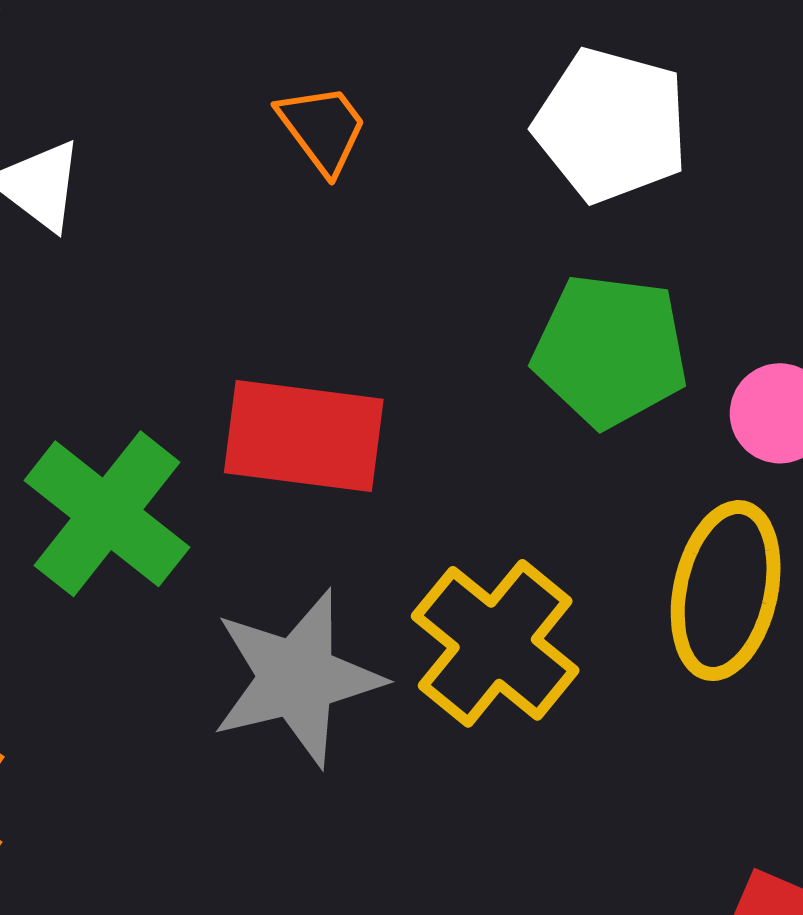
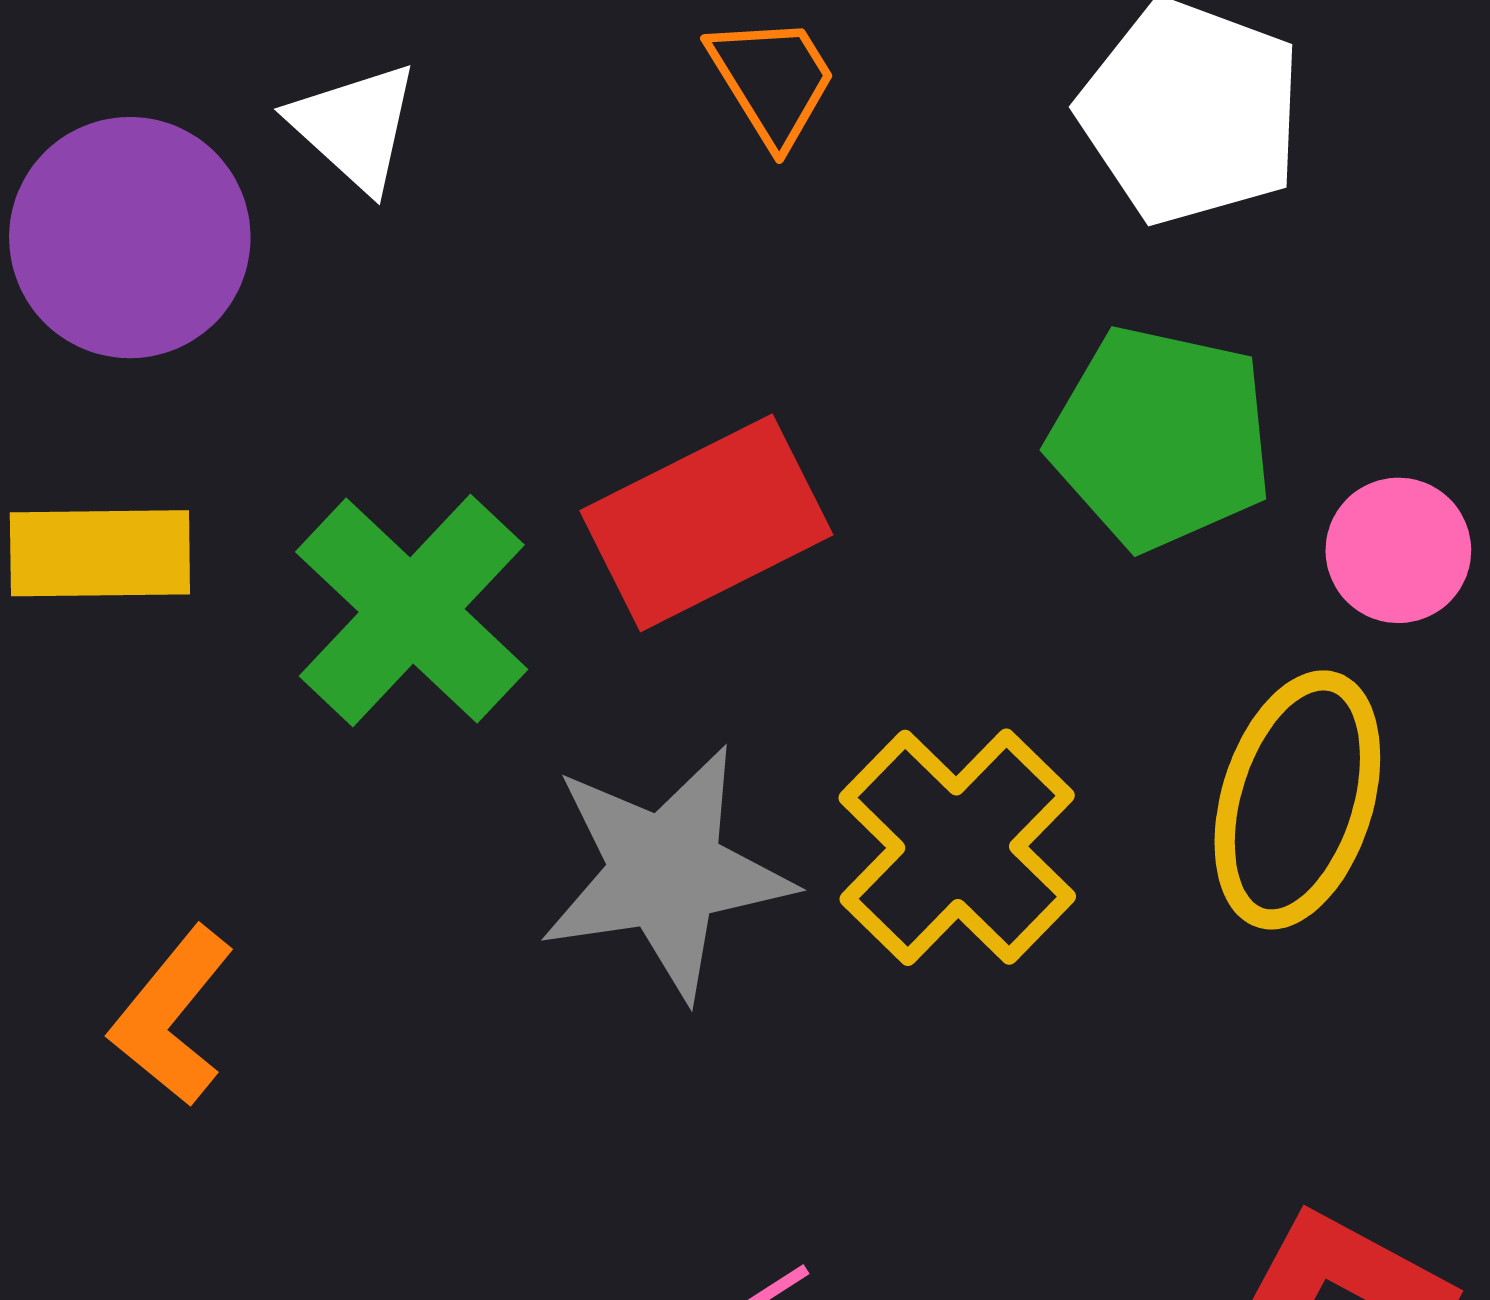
red rectangle: (304, 436) -> (706, 523), turned -39

